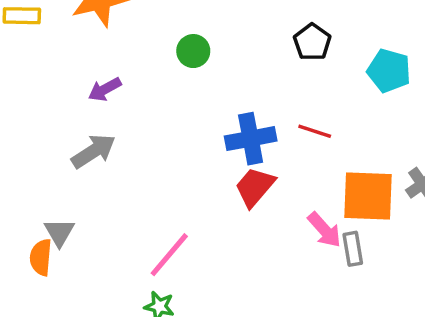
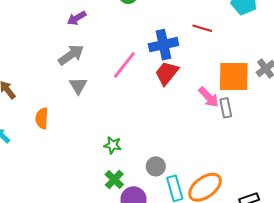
red line: (315, 131) -> (202, 28), moved
gray triangle: (59, 232) -> (78, 86), moved
pink line: (169, 255) -> (124, 65), moved

